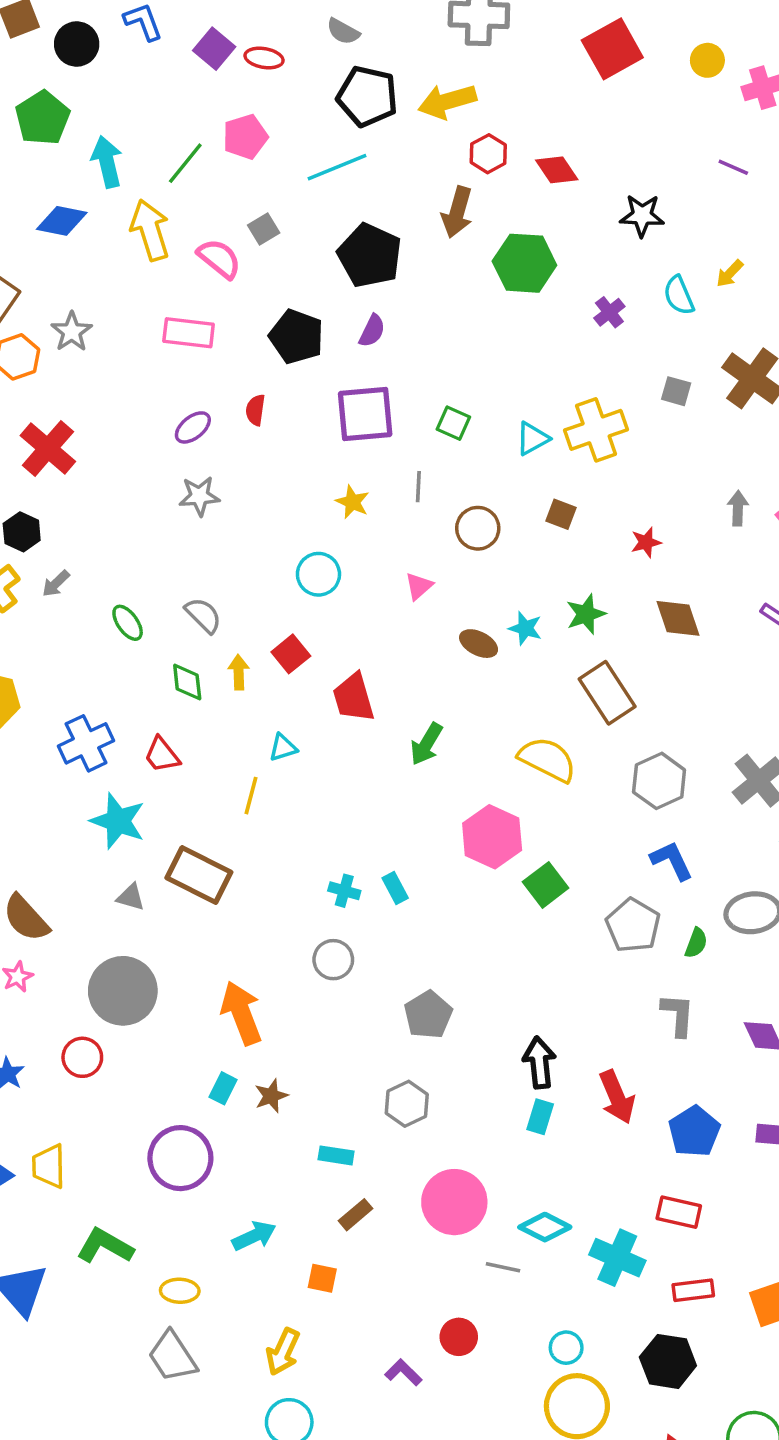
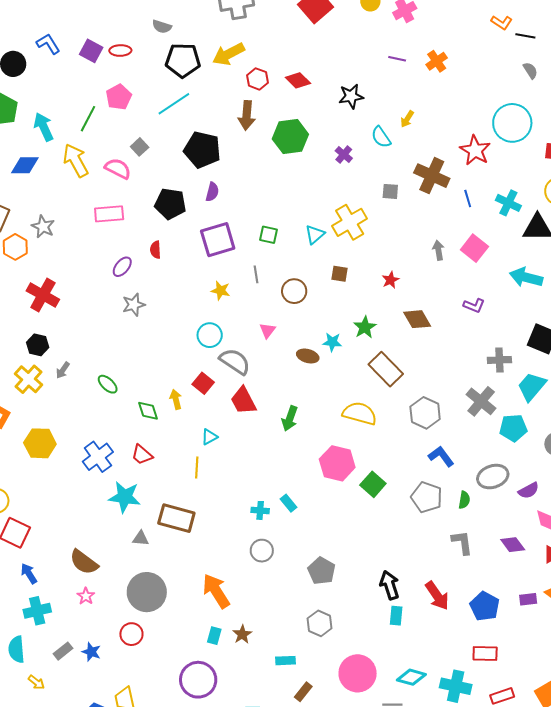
gray semicircle: (203, 615) -> (235, 361), moved, size x1.4

